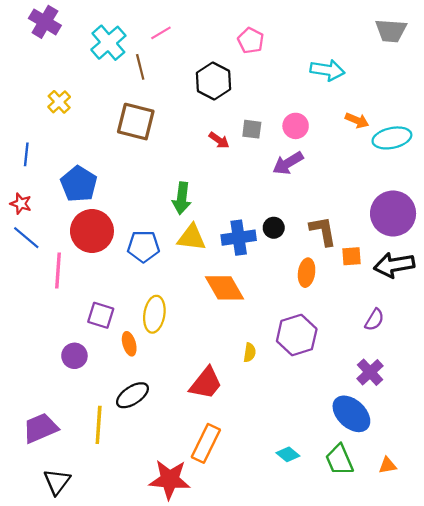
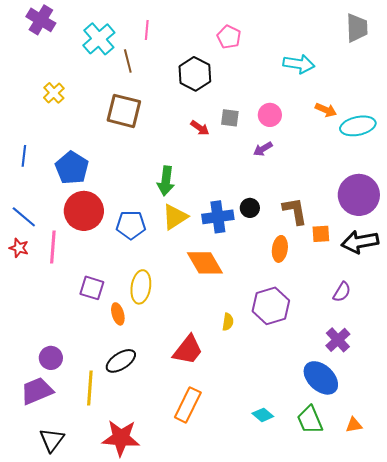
gray trapezoid: (391, 31) -> (357, 28), turned -96
pink line: (161, 33) -> (147, 30), turned -54
blue line: (26, 154) -> (24, 156), moved
purple arrow: (288, 163) -> (263, 149), size x0.7
red star: (21, 204) -> (19, 248), moved
yellow triangle: (192, 238) -> (175, 217), turned -40
purple circle: (74, 356) -> (51, 358), moved
red star: (170, 480) -> (121, 438), moved

